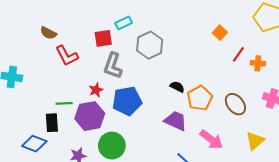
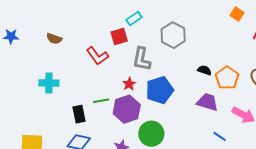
cyan rectangle: (124, 23) -> (134, 19), moved
brown semicircle: (48, 33) -> (54, 39), moved
red square: (103, 38) -> (119, 36), moved
black rectangle: (52, 123) -> (79, 114), moved

